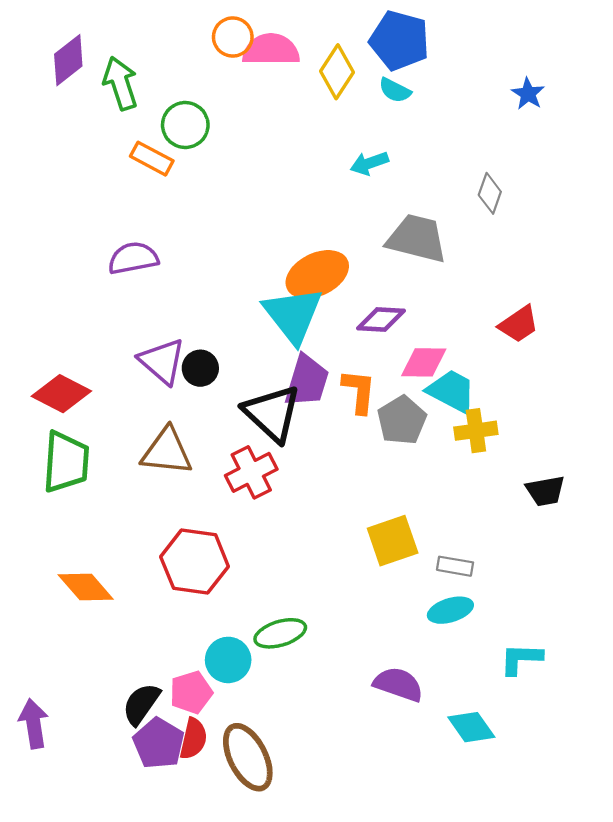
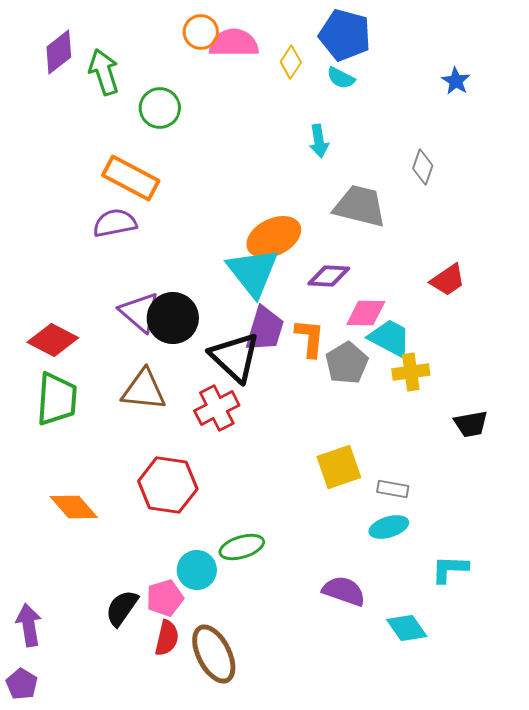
yellow diamond: (337, 72) -> (291, 62), size x0.7
orange rectangle: (152, 159) -> (131, 178), moved, size x1.5
cyan arrow: (369, 163) -> (319, 141), turned -80
black circle: (200, 368) -> (173, 318), size x1.6
purple pentagon: (159, 743) -> (22, 684), moved, size x0.7

